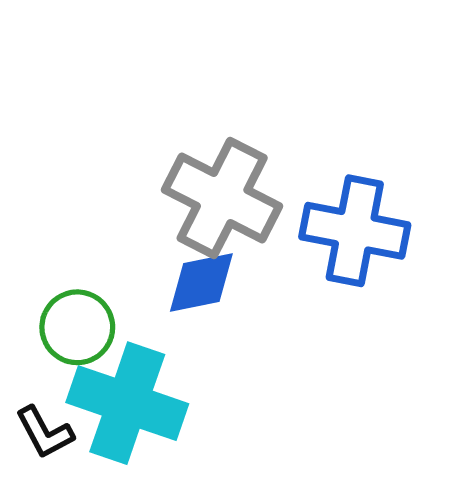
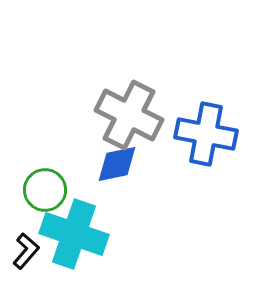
black L-shape: (45, 432) -> (26, 251), turned -111

